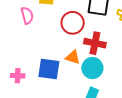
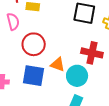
red circle: (73, 23) -> (34, 44), moved
red cross: (95, 43) -> (92, 53), moved

